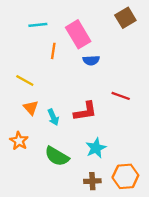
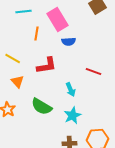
red L-shape: (85, 111) -> (47, 66), moved
cyan arrow: (53, 117) -> (71, 90), moved
green semicircle: (57, 156) -> (42, 106), moved

